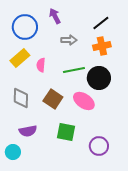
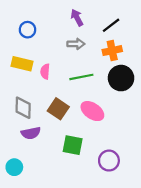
purple arrow: (55, 16) -> (77, 18), moved
blue circle: (25, 27) -> (28, 30), size x0.6
yellow rectangle: (20, 58) -> (22, 64), turned 54
black circle: (99, 78) -> (121, 78), moved
purple semicircle: (28, 131) -> (31, 133), moved

